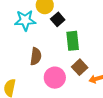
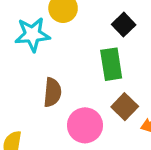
black square: (58, 19) -> (124, 25), moved

